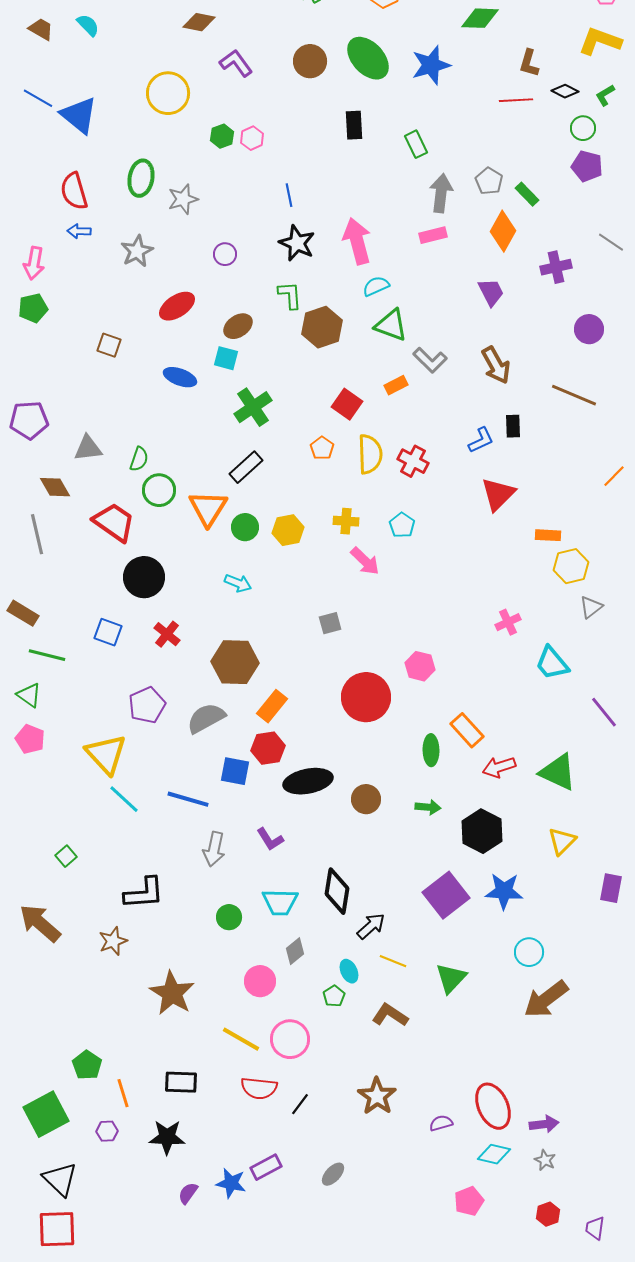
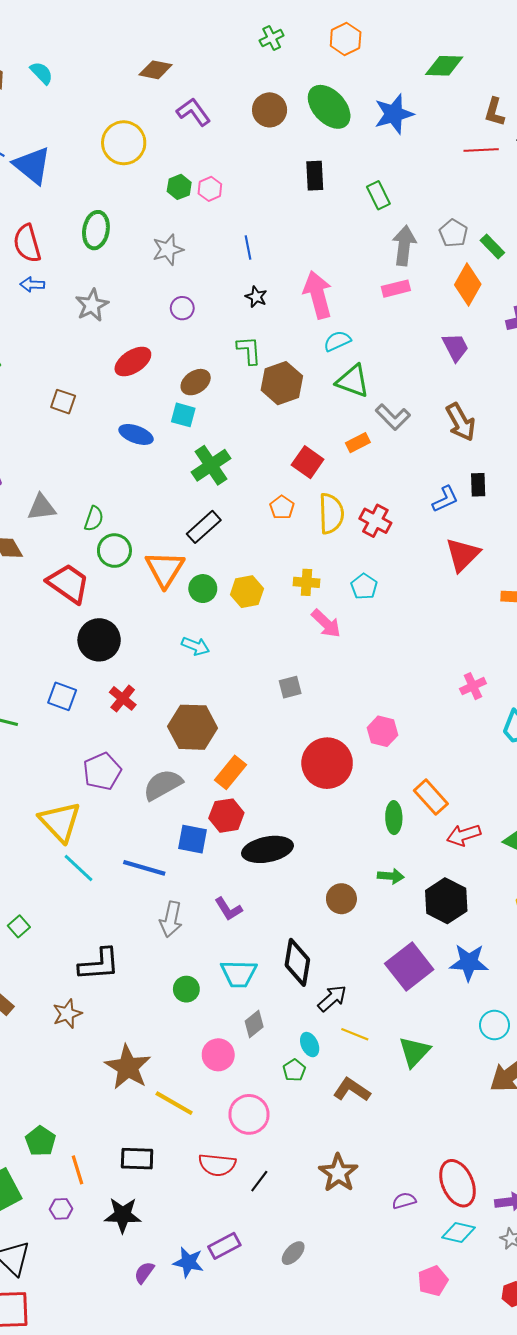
gray star: (183, 199) -> (168, 250), moved
black star: (297, 243) -> (256, 297), size x0.6
brown circle: (366, 799) -> (341, 899), moved
yellow line: (241, 1039) -> (174, 1103), moved

